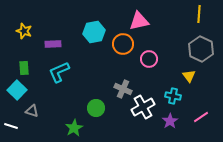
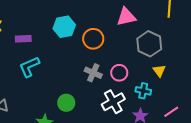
pink triangle: (139, 21) -> (126, 17), moved
gray hexagon: (201, 49) -> (149, 44), moved
pink circle: (149, 59) -> (119, 73), moved
gray cross: (123, 89) -> (93, 73), moved

